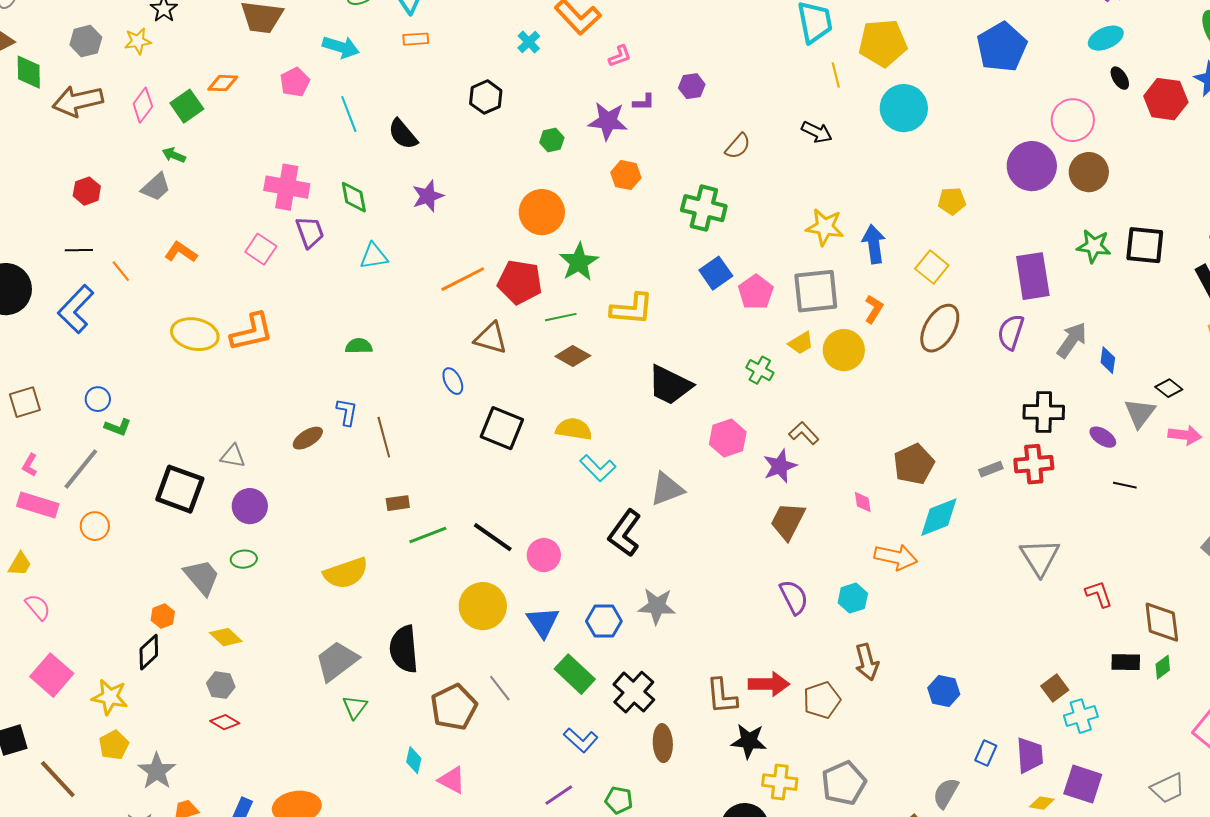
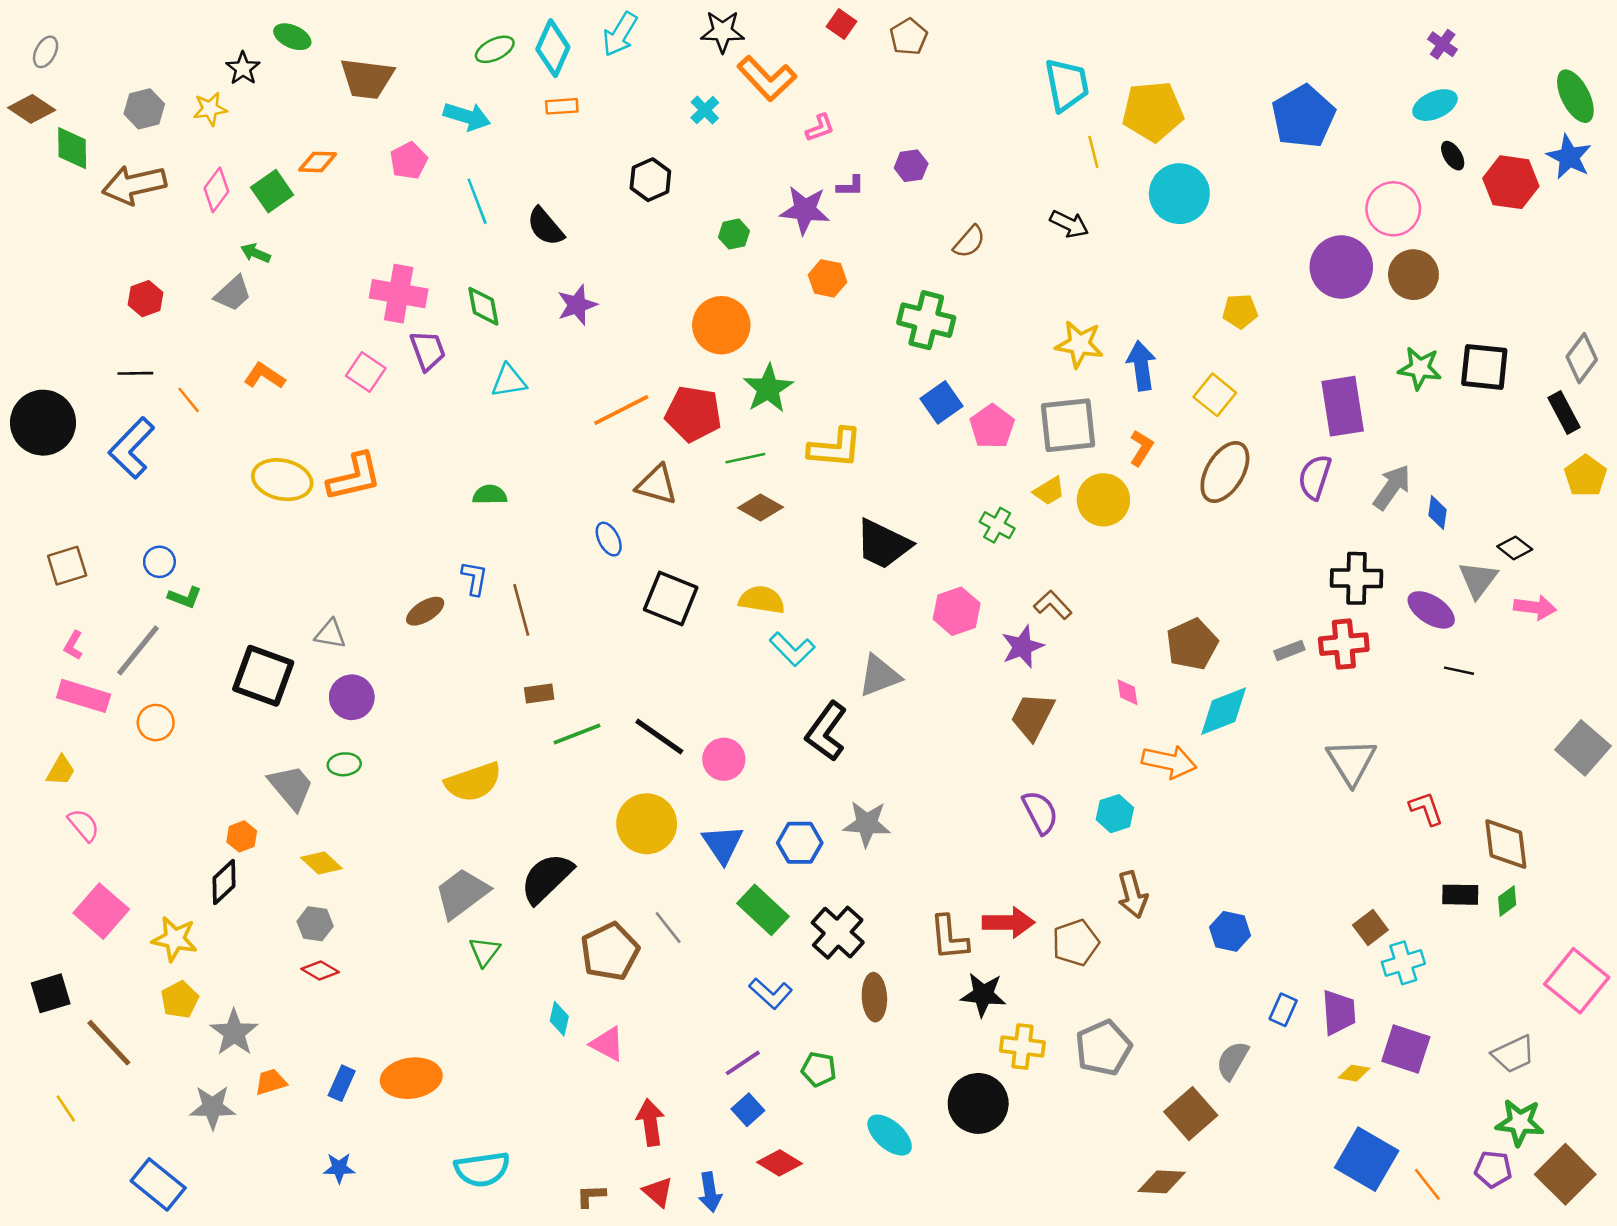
purple ellipse: (1103, 437) -> (1431, 610), size x1.4
black semicircle: (404, 649) -> (547, 878), turned 51

